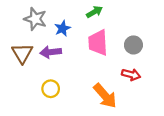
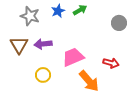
blue star: (62, 28) -> (58, 11), moved
pink trapezoid: (98, 43) -> (73, 57), moved, turned 70
gray circle: (133, 45) -> (119, 23), moved

